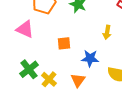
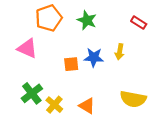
blue star: (90, 58) -> (94, 57), moved
orange triangle: (78, 80) -> (87, 106), turned -35

